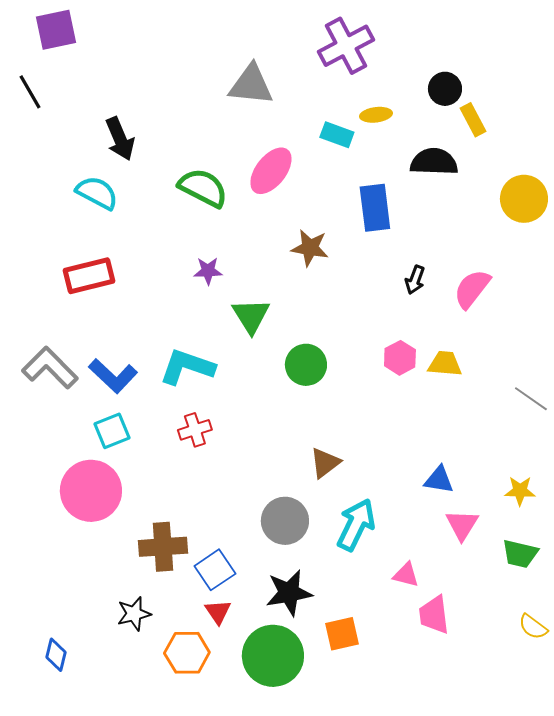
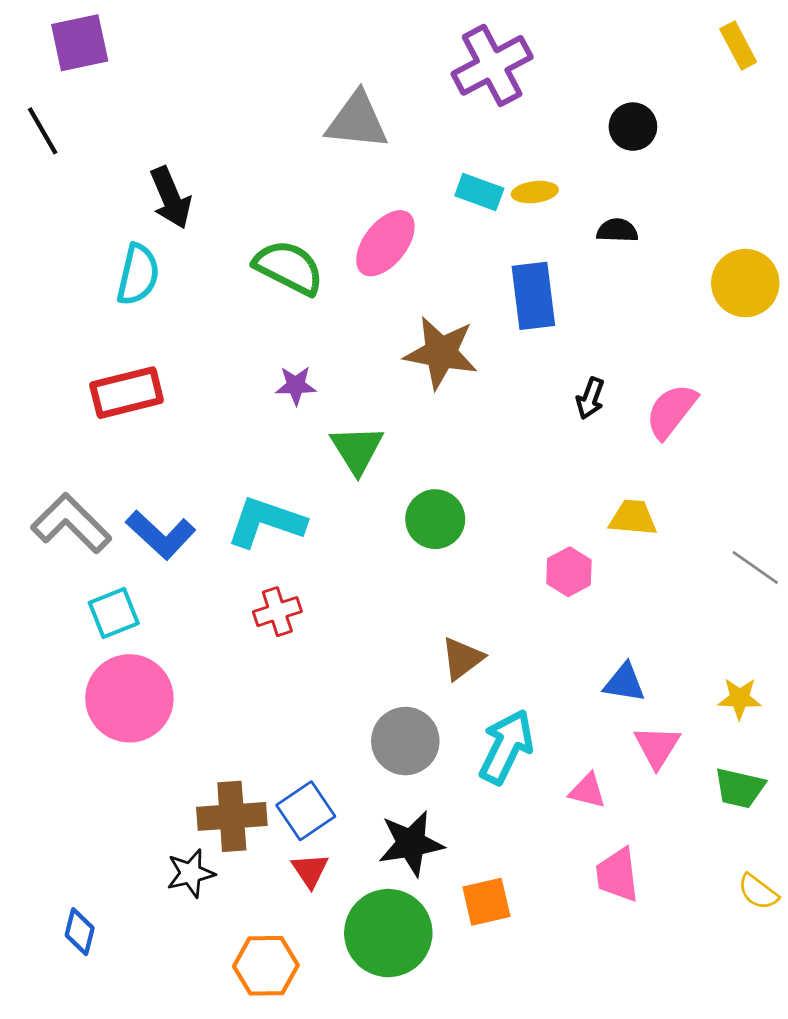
yellow ellipse: (376, 115) -> (535, 192), moved
yellow rectangle: (473, 120) -> (738, 46), moved
black semicircle: (434, 162) -> (617, 230), size x0.6
cyan semicircle: (97, 193) -> (138, 275), turned 75
brown star: (310, 248) -> (441, 353), size x1.4
pink hexagon: (400, 358) -> (569, 572), moved
cyan square: (112, 431) -> (114, 613), moved
brown cross: (163, 547) -> (232, 816), moved
pink triangle: (406, 575) -> (587, 791), moved
orange hexagon: (187, 653) -> (266, 966), moved

